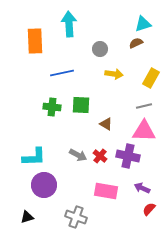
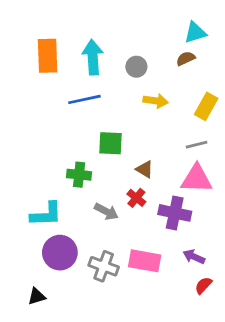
cyan arrow: (69, 24) -> (93, 57), moved
green cross: (52, 107) -> (79, 175), moved
red cross: (100, 156) -> (136, 198), moved
gray cross: (76, 217) -> (104, 266), moved

